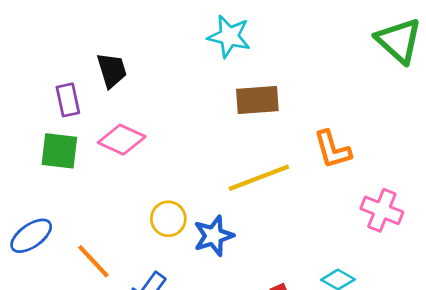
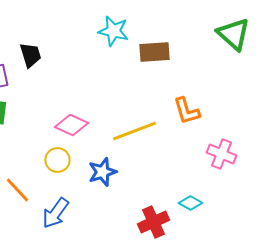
brown rectangle: (257, 100) -> (154, 52), moved
pink diamond: (122, 140) -> (71, 125), moved
yellow circle: (168, 219) -> (57, 160), moved

